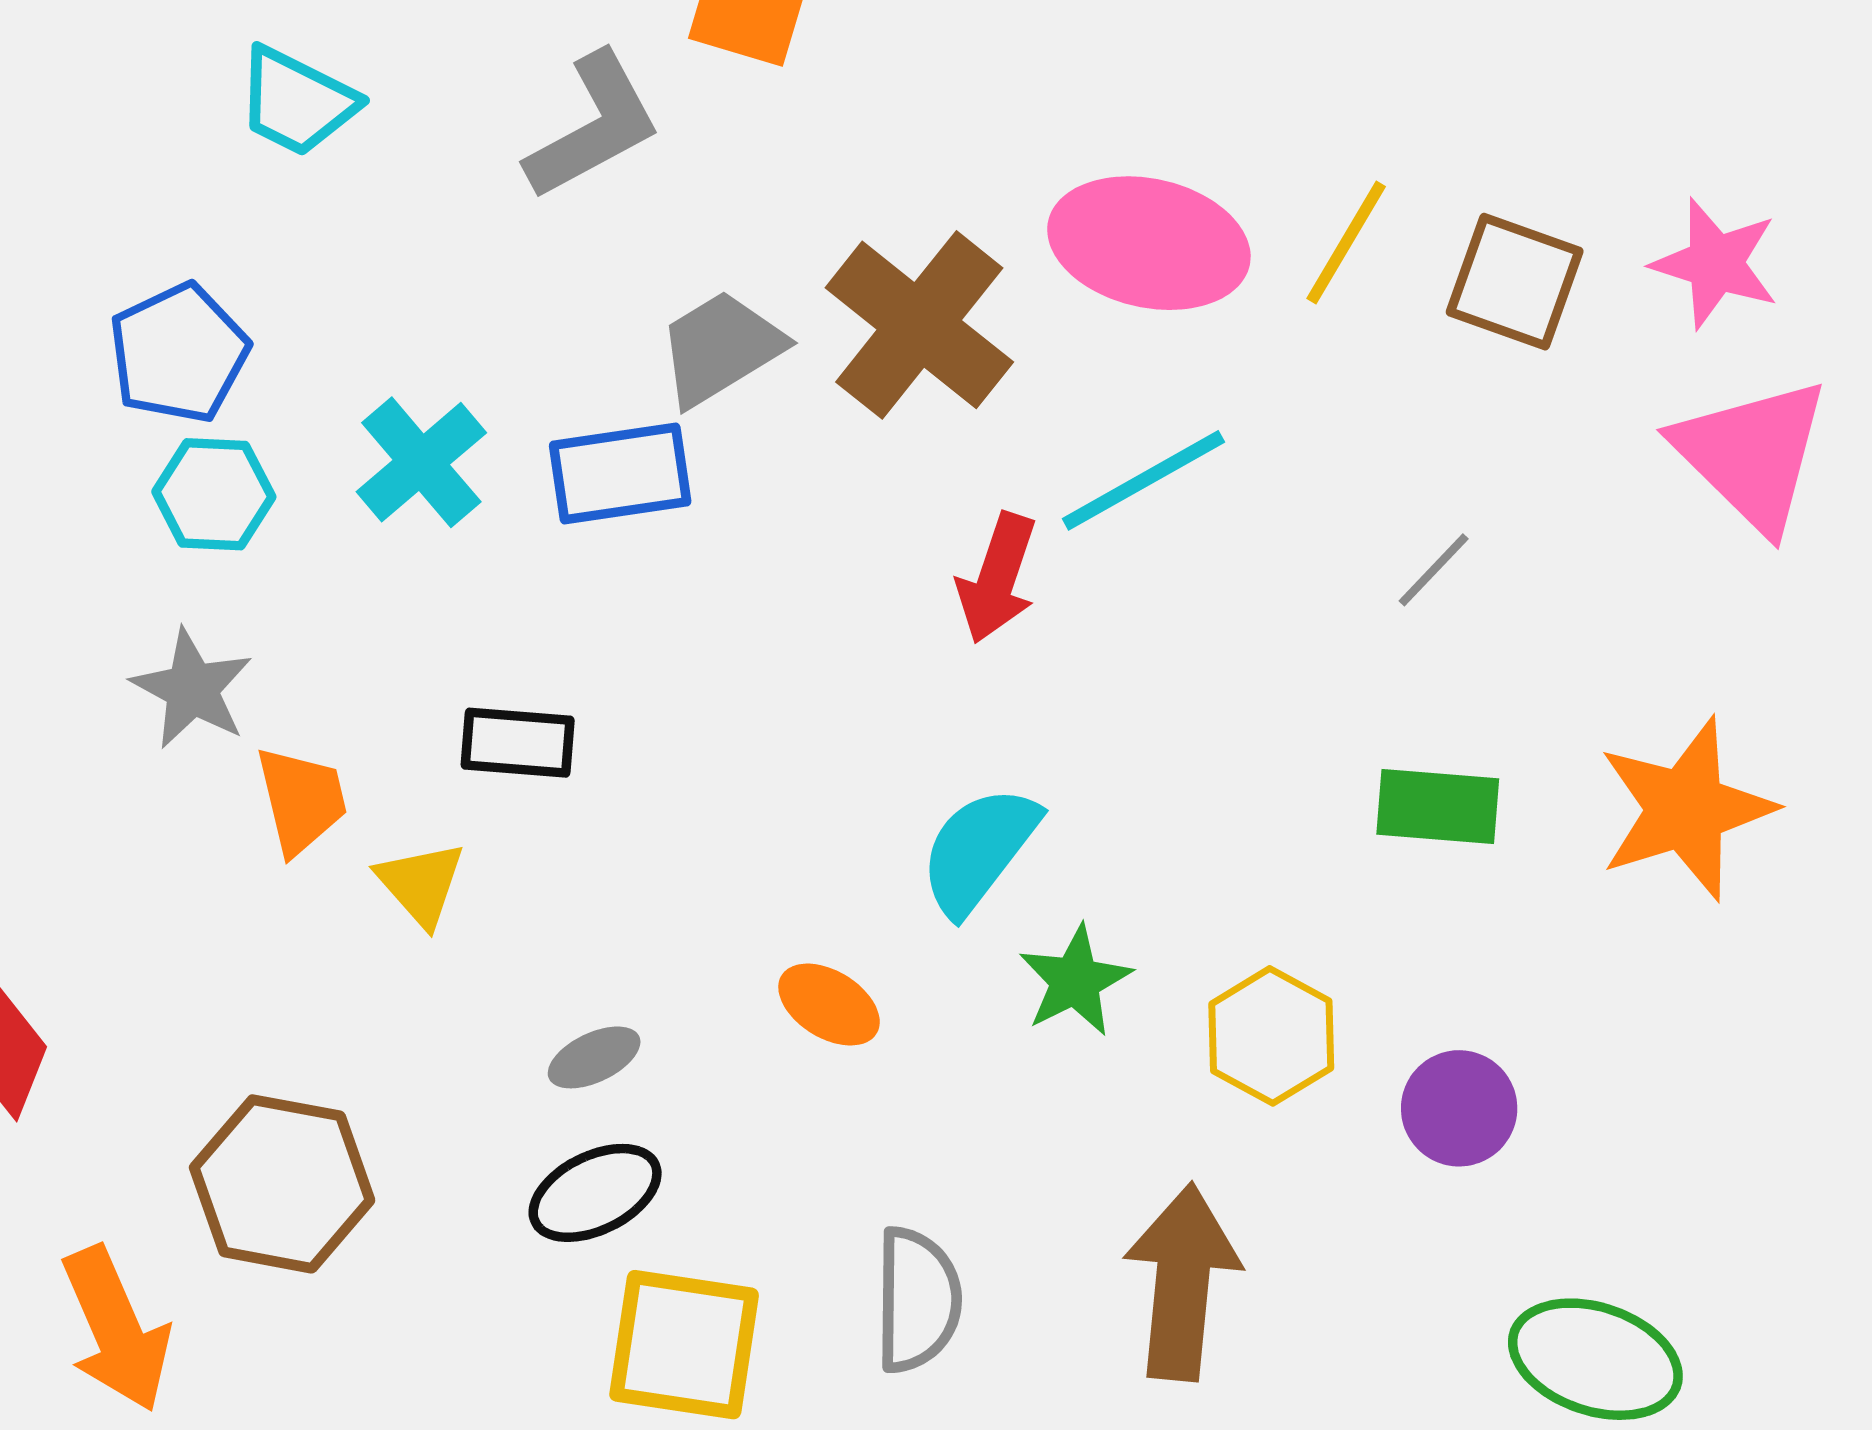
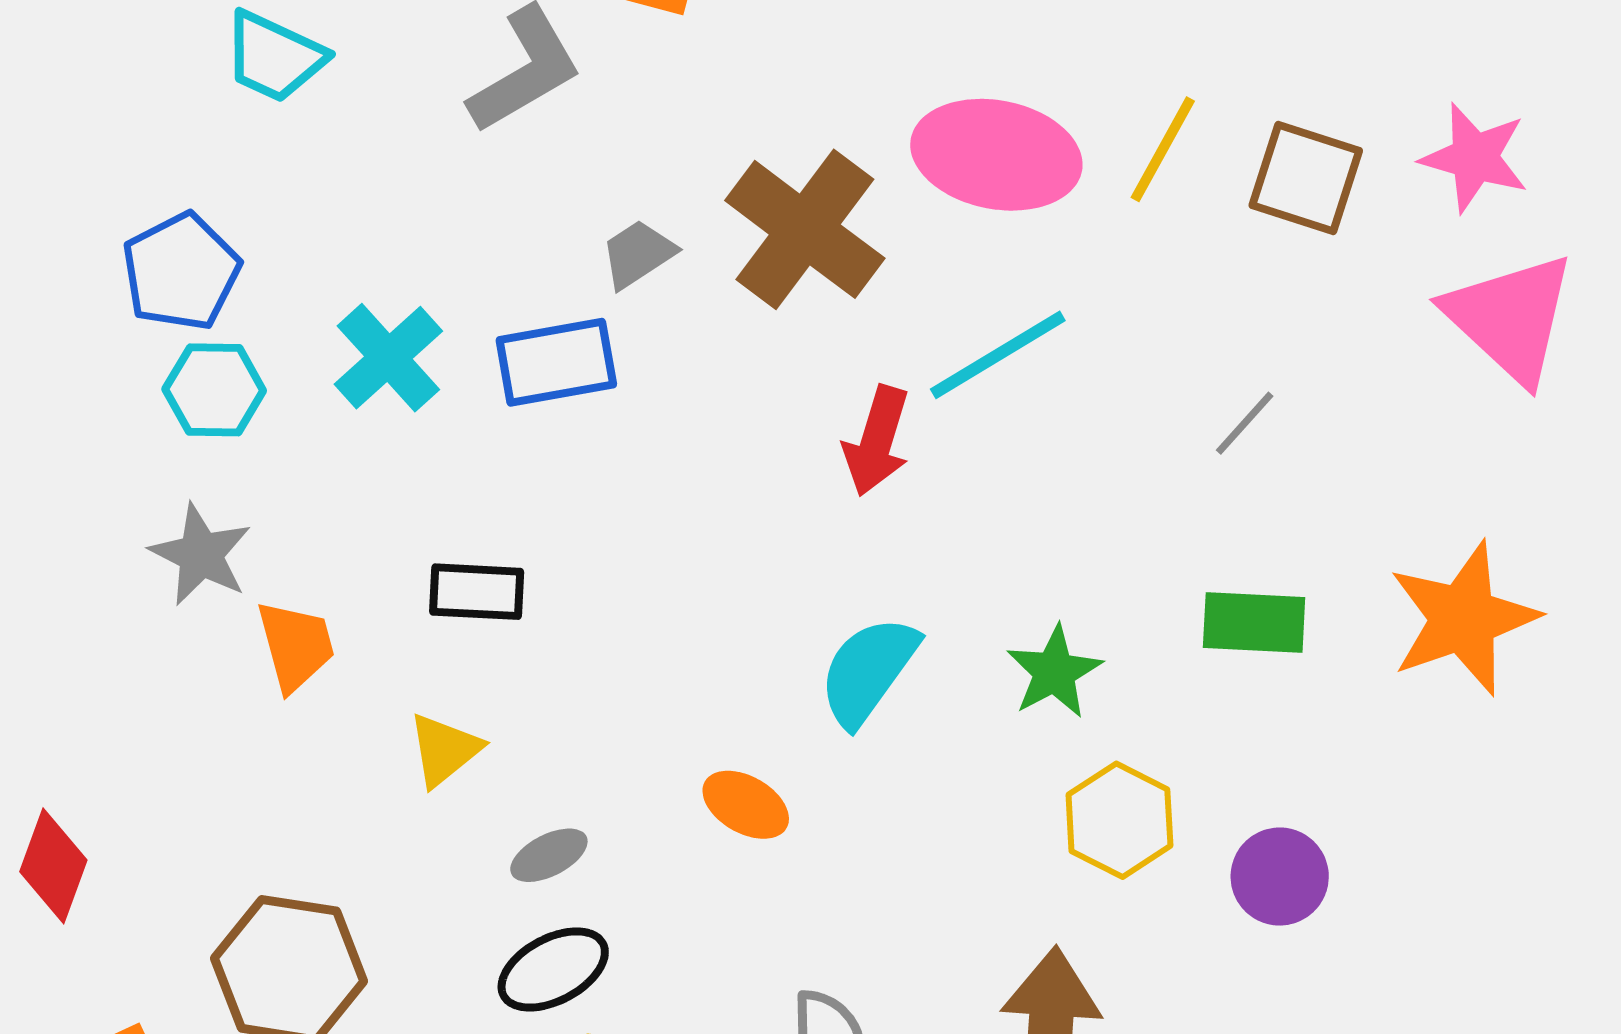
gray trapezoid: (721, 348) -> (638, 254), size x0.7
yellow triangle: (421, 884) -> (444, 750), moved, turned 34
green star: (1075, 981) -> (1054, 672), moved

